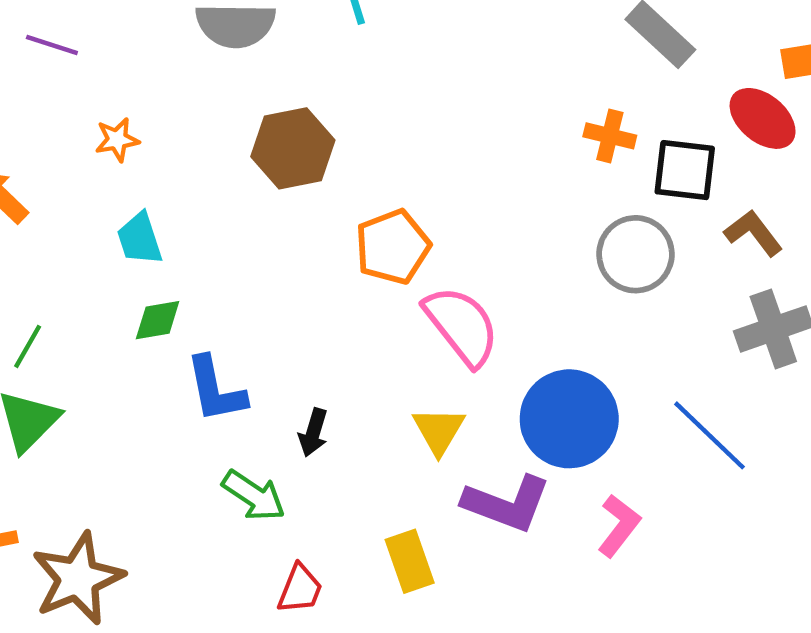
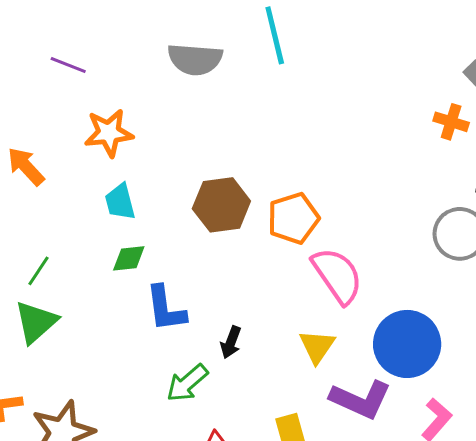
orange cross: (610, 136) -> (451, 122), moved
orange star: (117, 140) -> (109, 133), size x1.6
brown hexagon: (293, 148) -> (221, 205), moved
green arrow: (254, 496) -> (187, 383), turned 102

